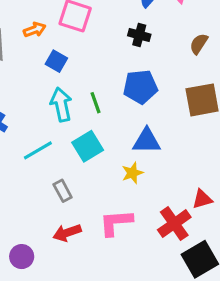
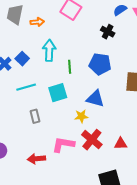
orange arrow: (35, 30) -> (37, 22), moved
blue square: (56, 61) -> (22, 59), moved
cyan arrow: (61, 105) -> (49, 50), moved
red cross: (174, 224) -> (92, 140), moved, turned -30
red arrow: (67, 233) -> (36, 159), moved

